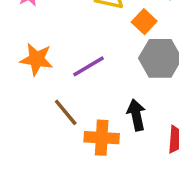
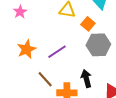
orange star: (37, 59) -> (26, 49), turned -30

